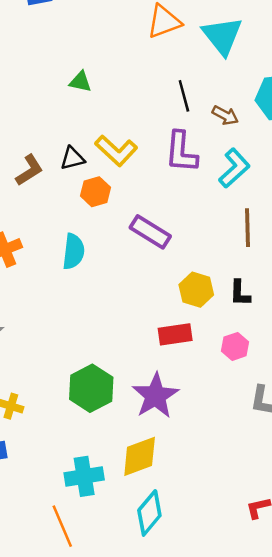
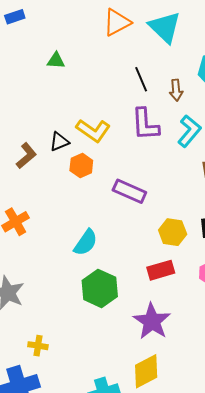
green triangle: (80, 82) -> (56, 61), moved
brown arrow: (225, 115) -> (176, 90), turned 65
cyan semicircle: (74, 251) -> (86, 242), moved, turned 36
green hexagon: (91, 388) -> (100, 288), moved

